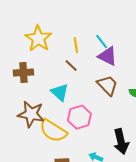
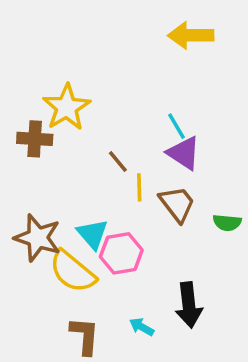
yellow line: (76, 45) -> (139, 187), moved
brown cross: (23, 73) -> (35, 139), moved
cyan triangle: (60, 92) -> (92, 234), moved

